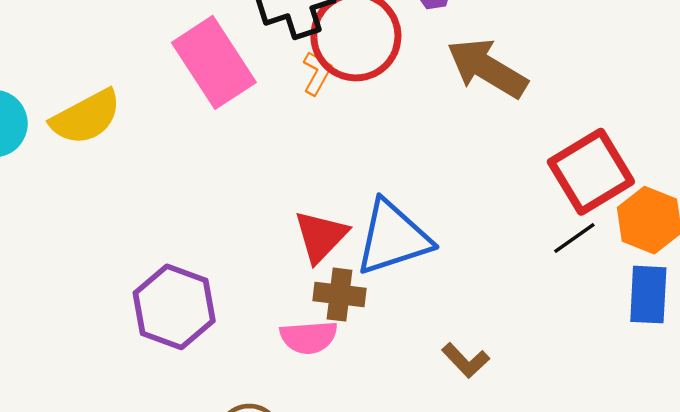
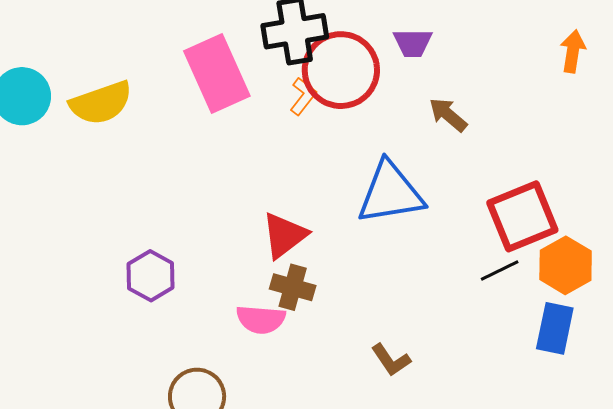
brown arrow: (487, 68) -> (448, 115), size x0.6
blue triangle: (393, 238) -> (390, 193), moved
purple hexagon: (174, 307) -> (151, 276), size x0.7

